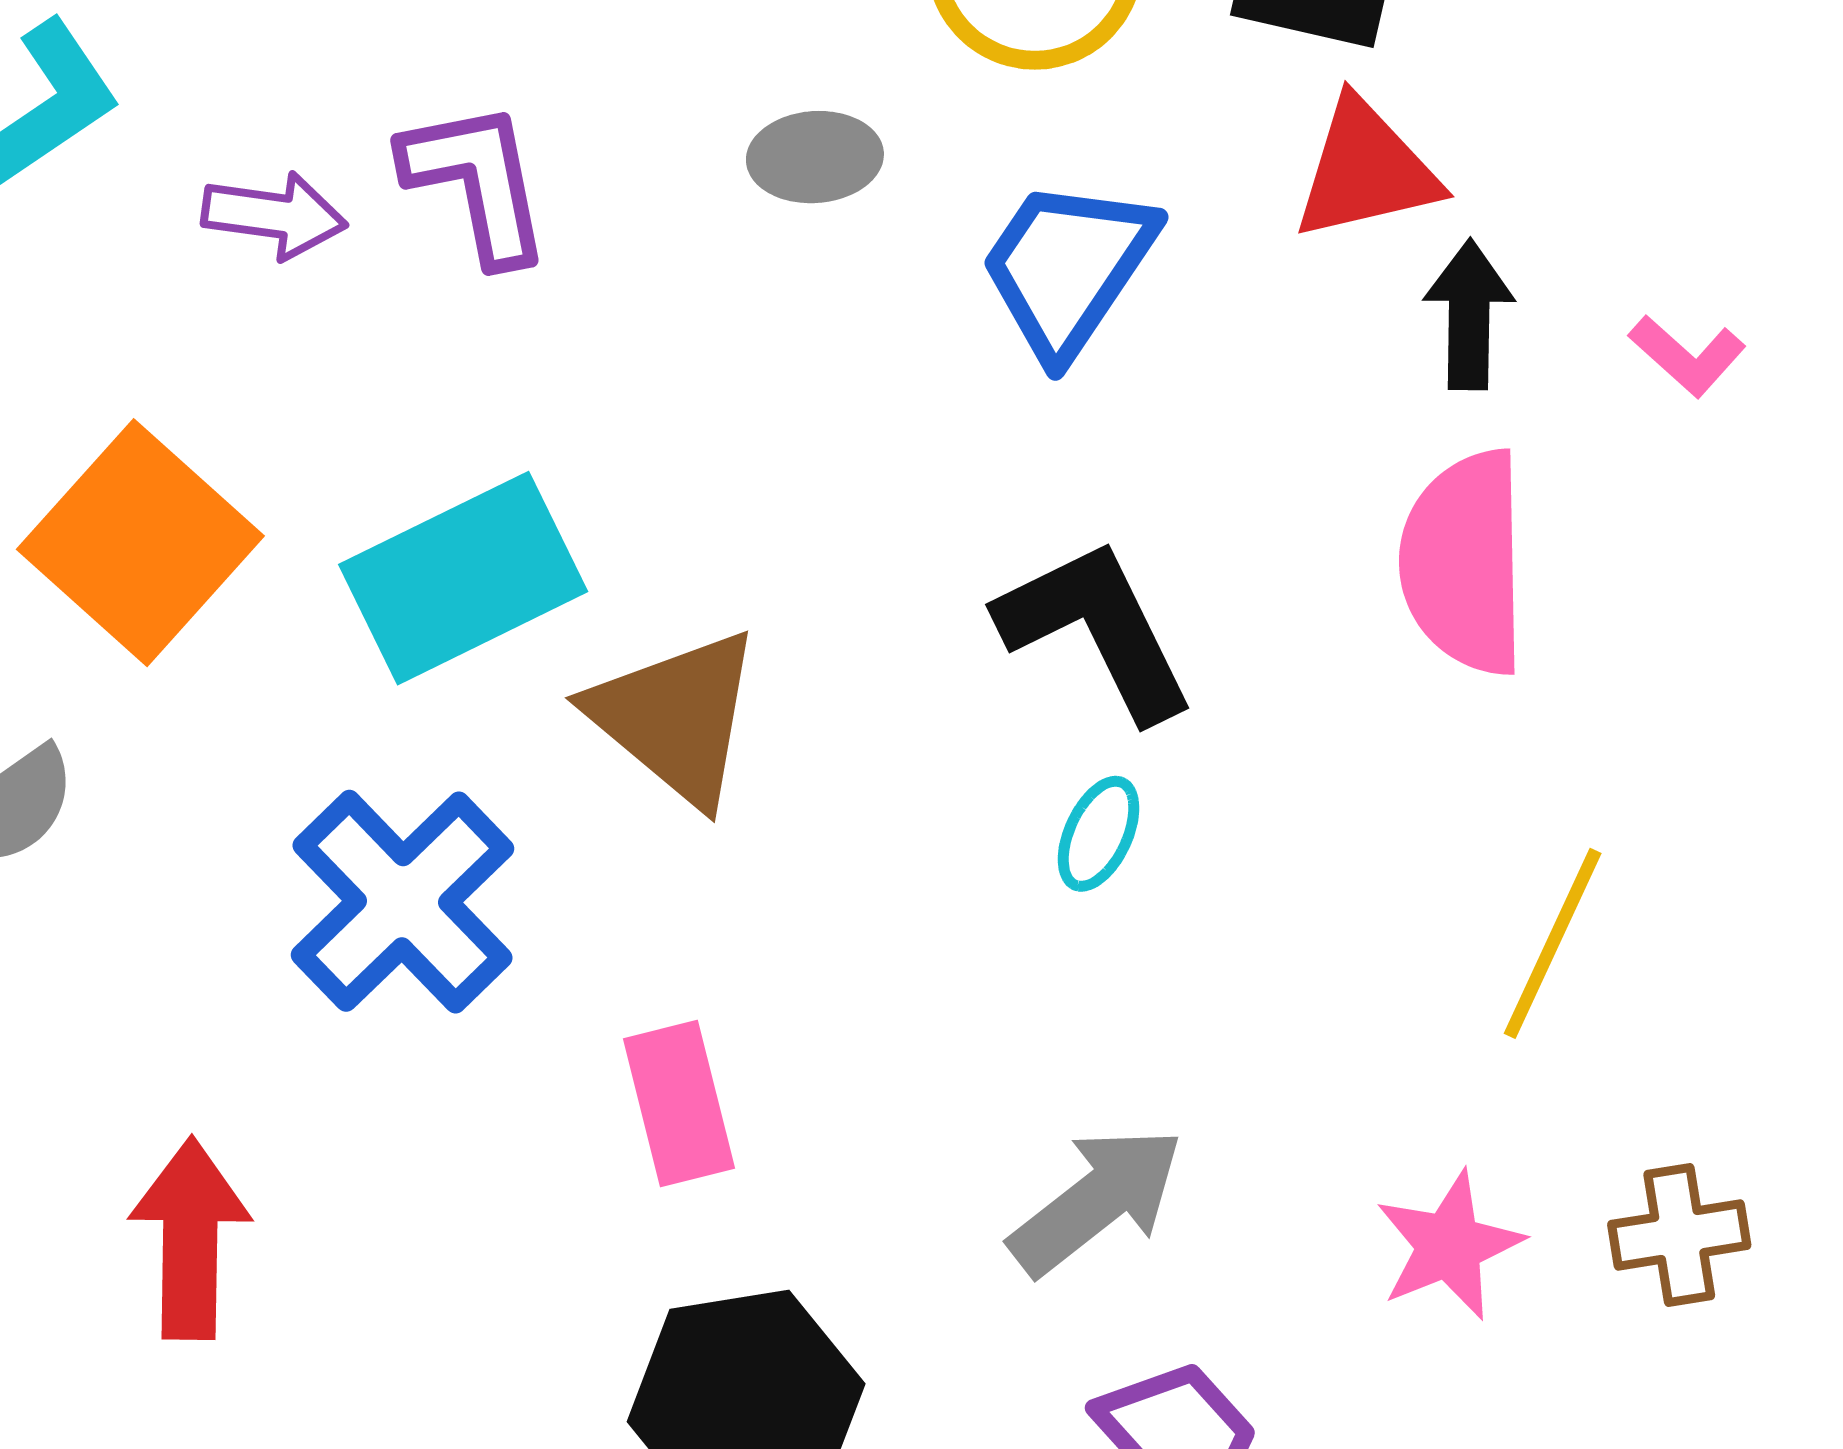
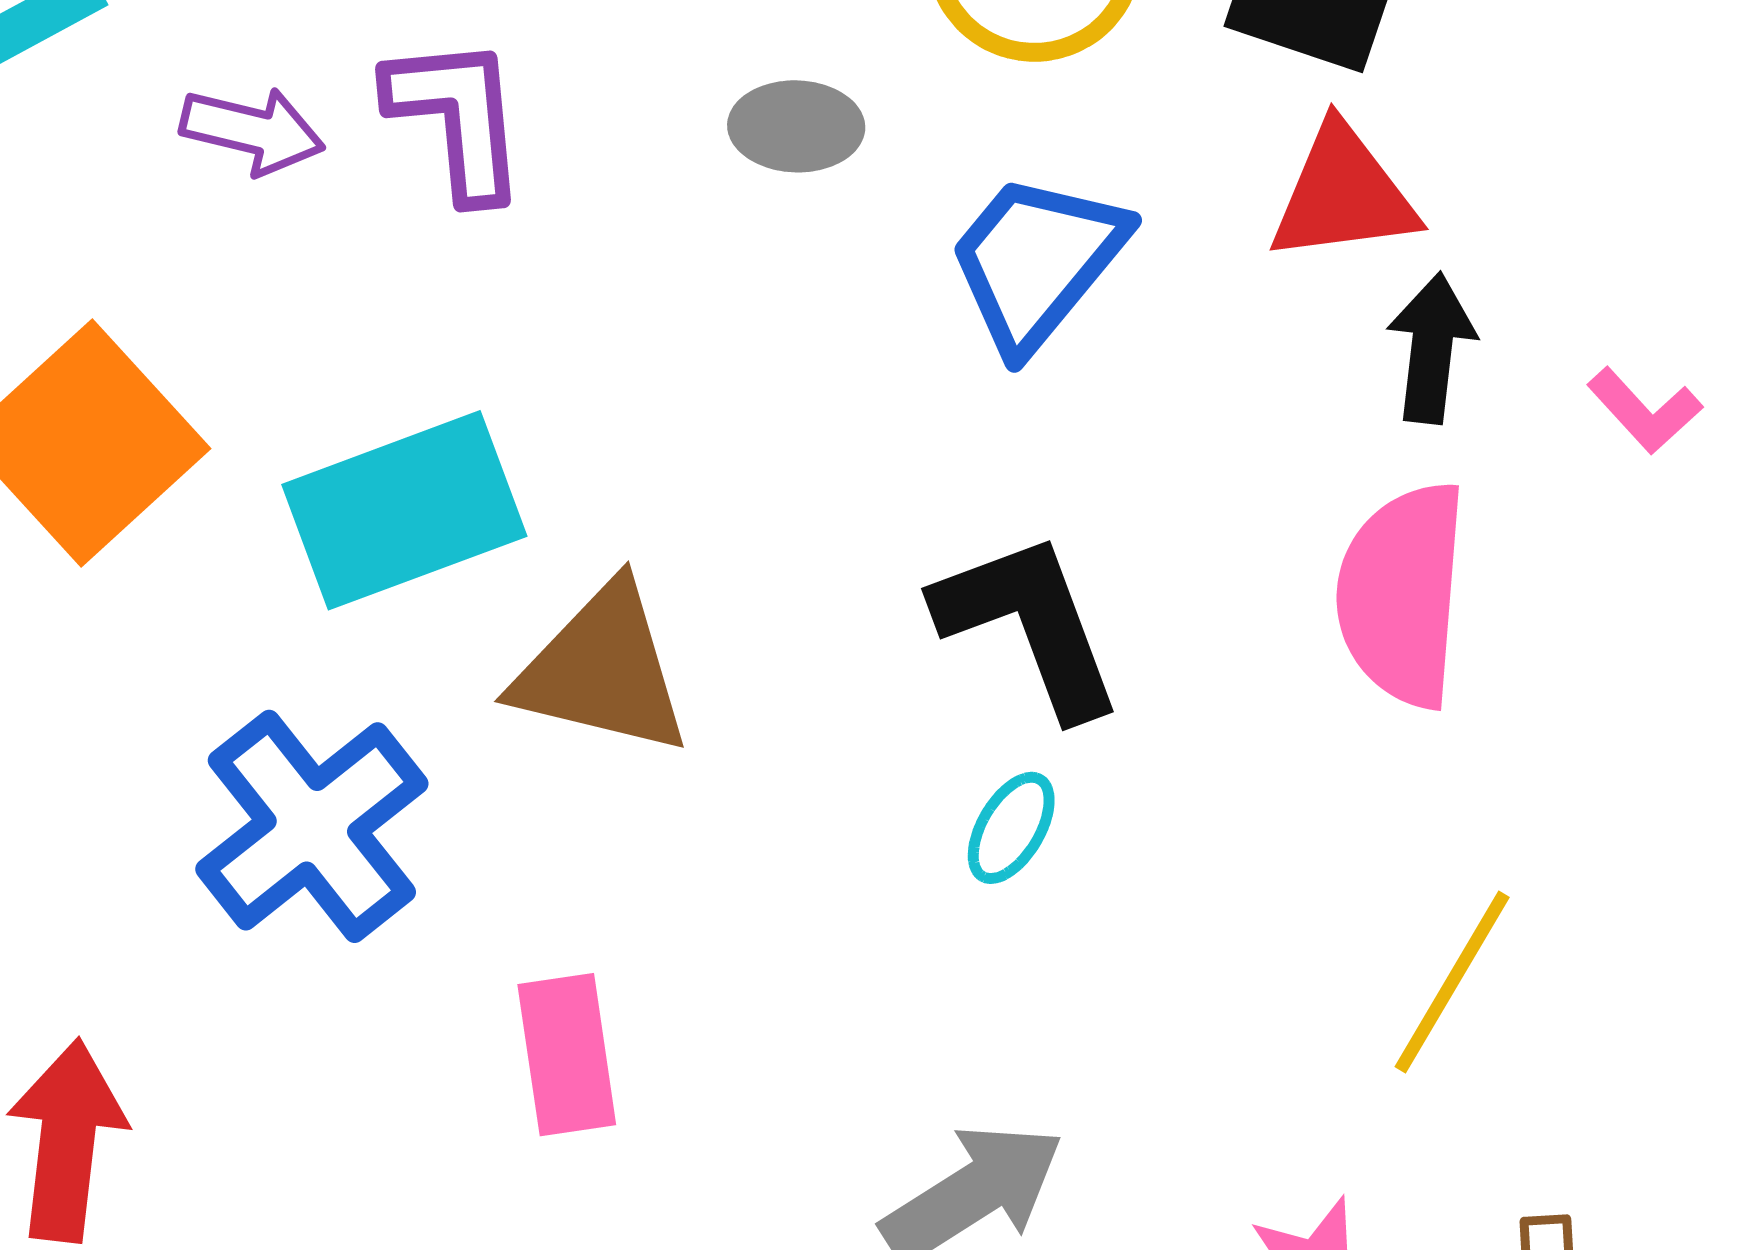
brown triangle: (676, 717) -> (602, 670), turned -32

